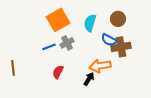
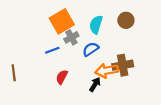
blue semicircle: (109, 40) -> (91, 49), moved, turned 119
gray cross: (67, 43) -> (71, 37), moved
brown cross: (121, 47) -> (123, 65), moved

